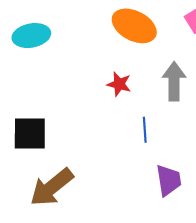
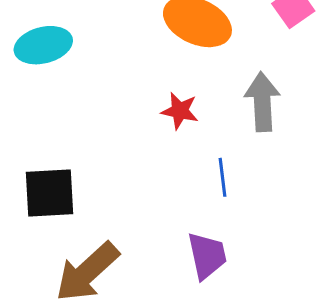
purple trapezoid: (169, 180) -> (207, 256), moved

